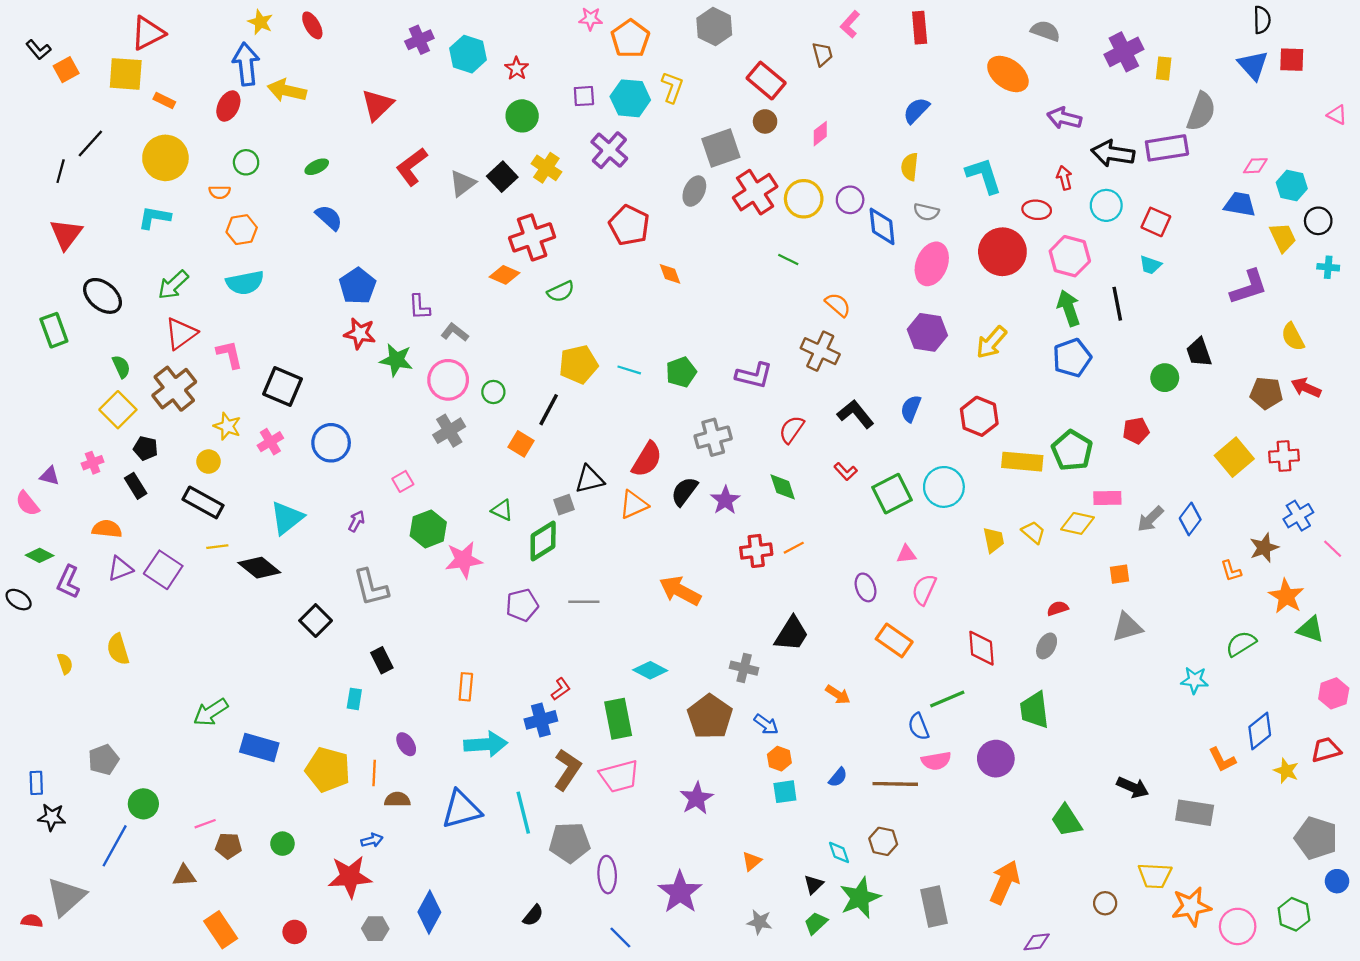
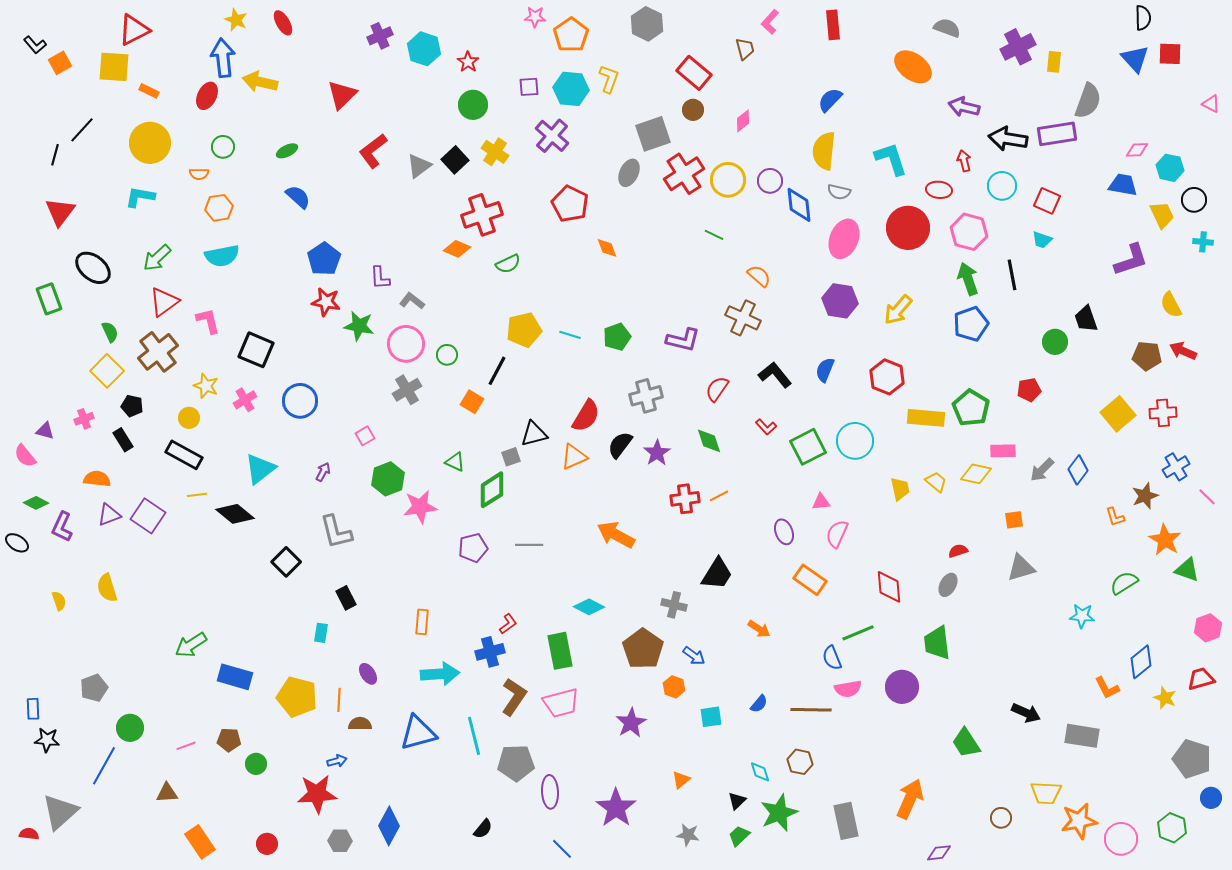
yellow semicircle: (910, 167) -> (824, 151), size x1.5
orange hexagon: (779, 759) -> (674, 687), moved
brown pentagon: (228, 846) -> (229, 740), moved

